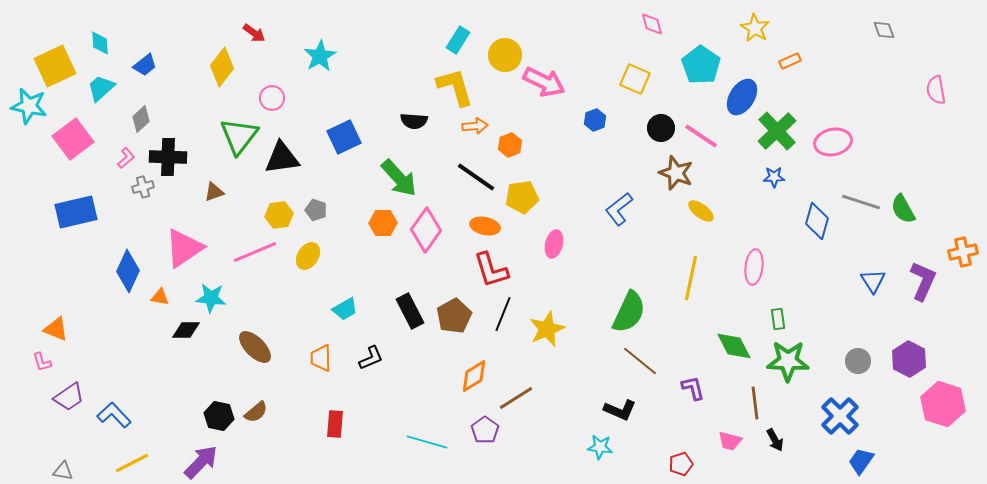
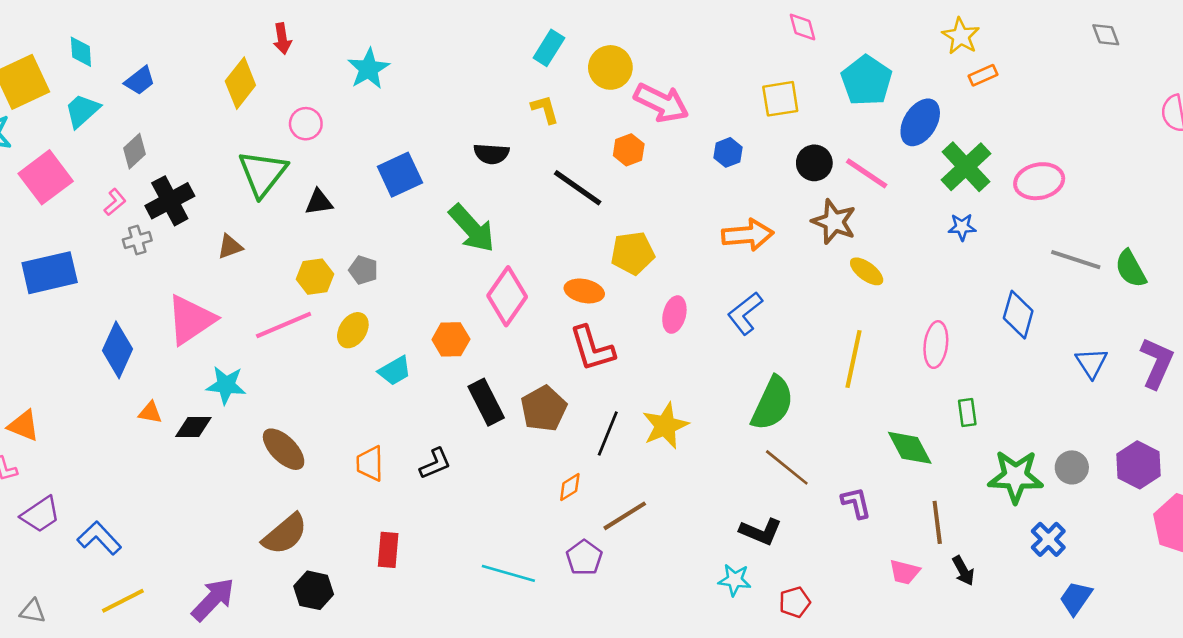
yellow star: (755, 28) -> (961, 36), moved
red arrow: (254, 33) -> (282, 39), turned 45
yellow square: (635, 79) -> (780, 99), turned -32
yellow L-shape: (455, 87) -> (545, 109), size x0.6
orange arrow: (475, 126) -> (748, 235), moved, size x1.5
orange hexagon: (510, 145) -> (629, 150), moved
black cross: (168, 157) -> (170, 201), turned -30
black triangle: (282, 158) -> (319, 202), size x0.6
black line: (476, 177) -> (578, 188), moved
blue L-shape: (619, 209) -> (745, 313), moved
blue diamond: (817, 221) -> (1018, 315), moved
orange hexagon: (383, 223) -> (451, 339), moved
orange triangle: (160, 297) -> (150, 413), moved
cyan trapezoid: (345, 309) -> (395, 371), moved
black line: (503, 314) -> (608, 433), moved
green star: (788, 361) -> (1016, 477), moved
orange diamond: (474, 376) -> (570, 487), size x0.7
brown semicircle: (256, 412) -> (285, 534), size x1.5
black hexagon: (219, 416) -> (314, 590), moved
blue cross: (840, 416) -> (1048, 539), size x0.7
red pentagon: (681, 464) -> (795, 602), moved

